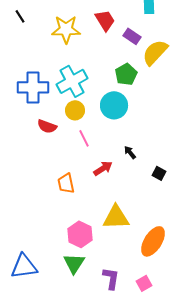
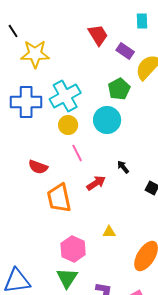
yellow star: (66, 29) -> (35, 54), moved
red semicircle: (47, 126) -> (38, 167), moved
orange trapezoid: (66, 183) -> (59, 198), size x1.4
yellow triangle: (116, 217) -> (109, 232), size x0.5

